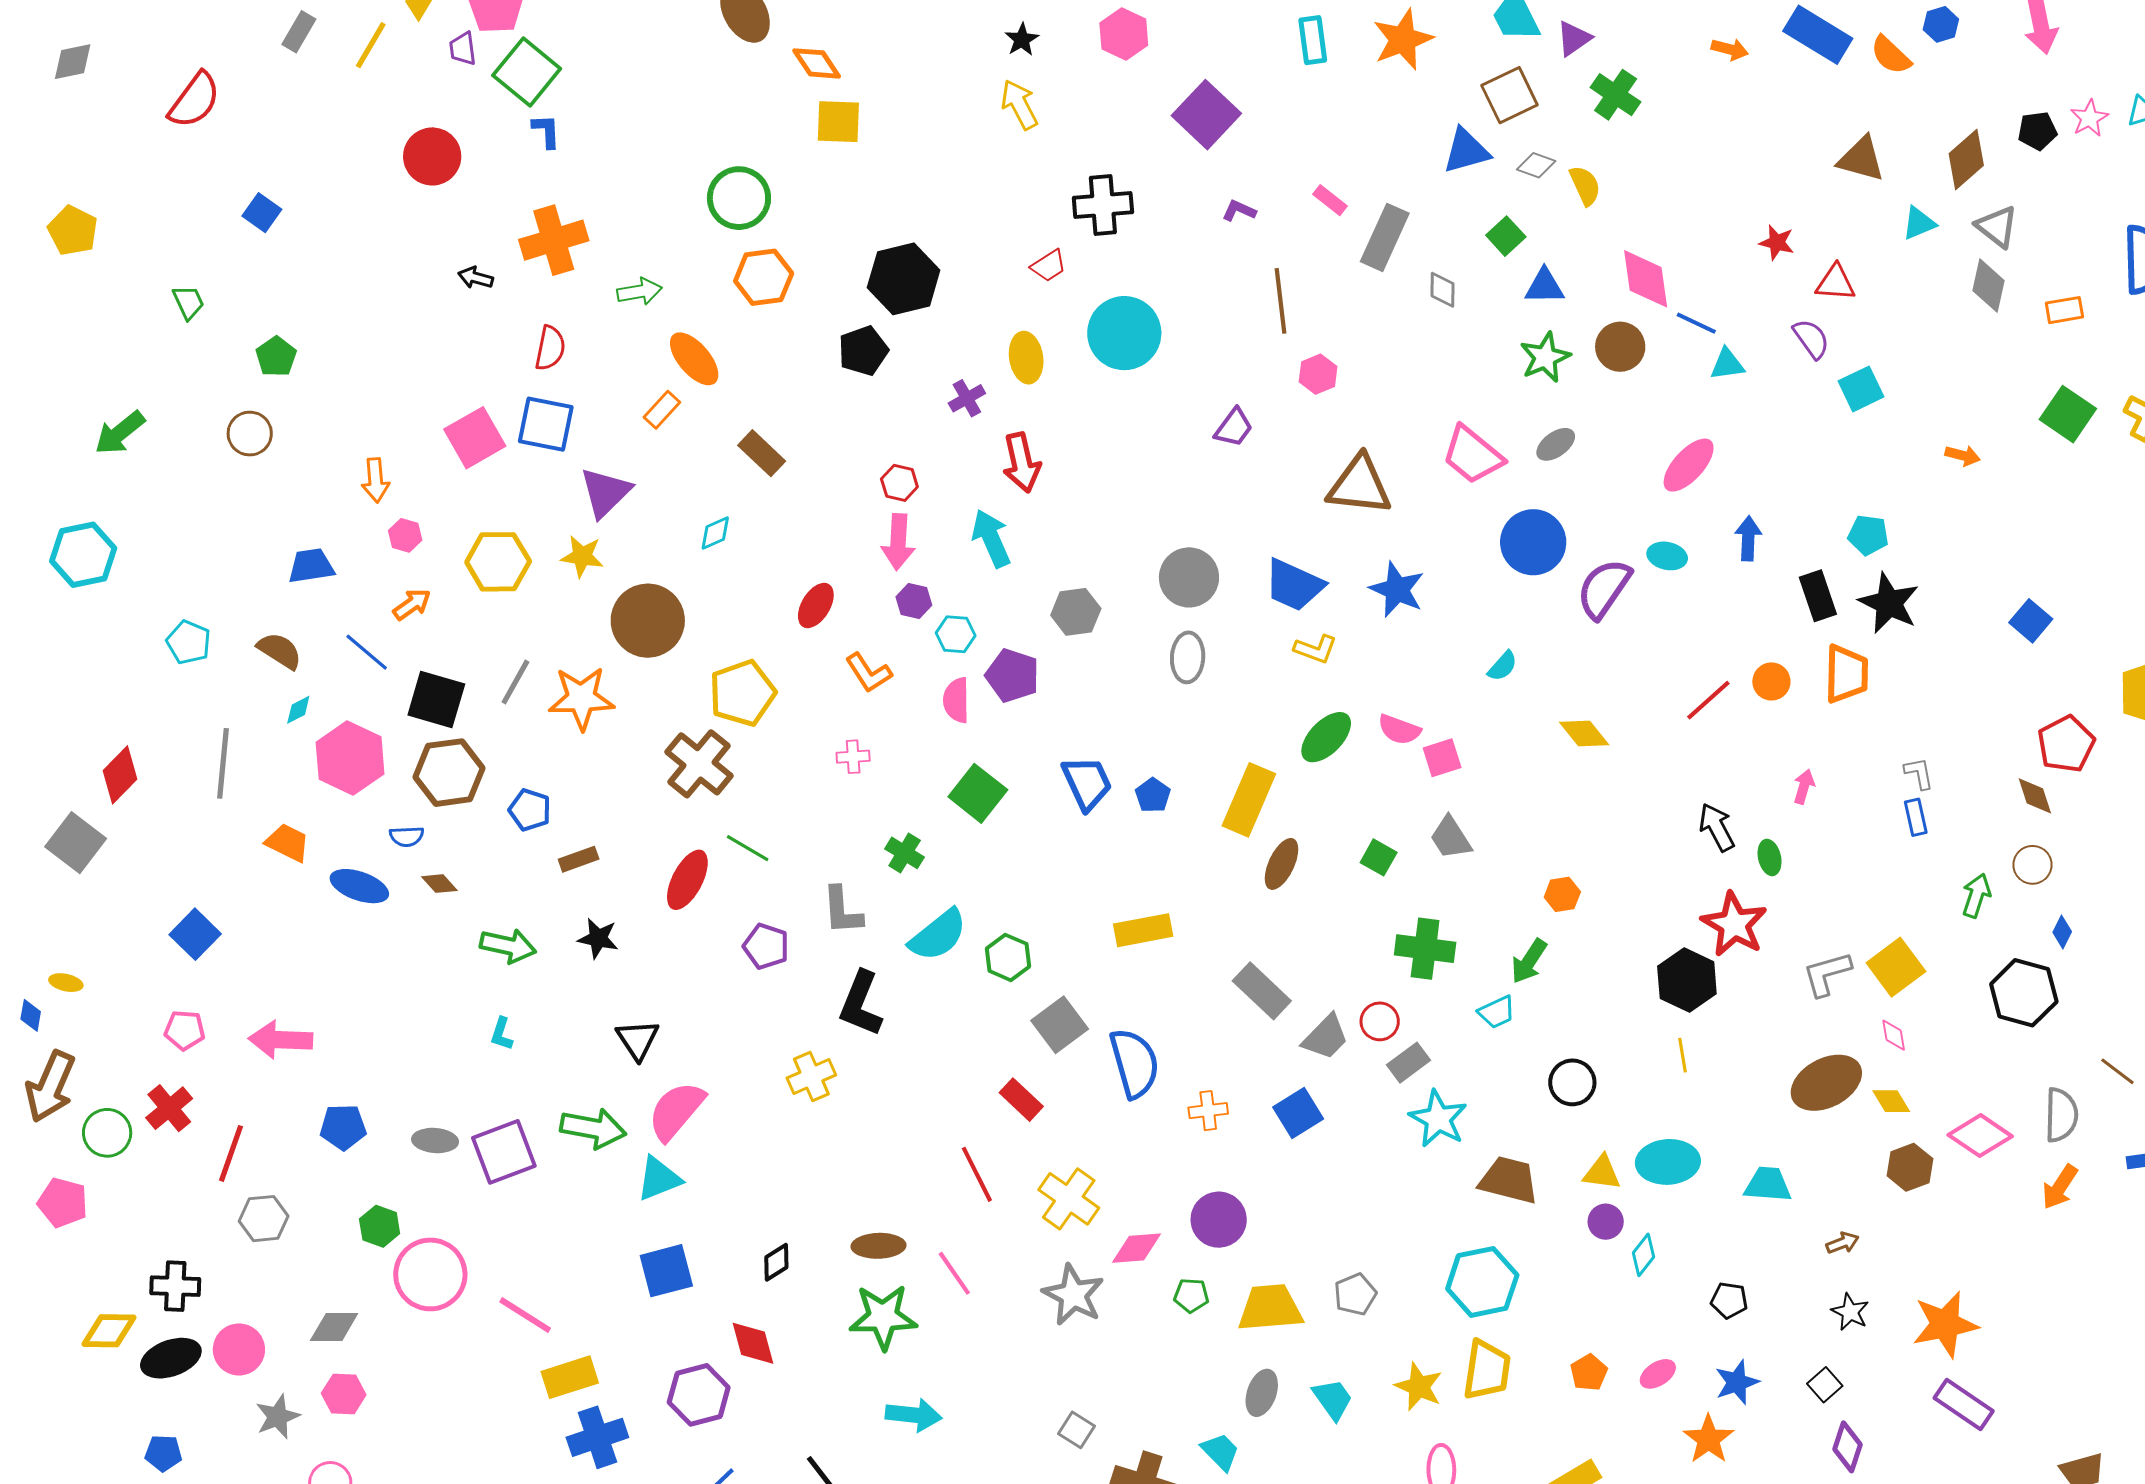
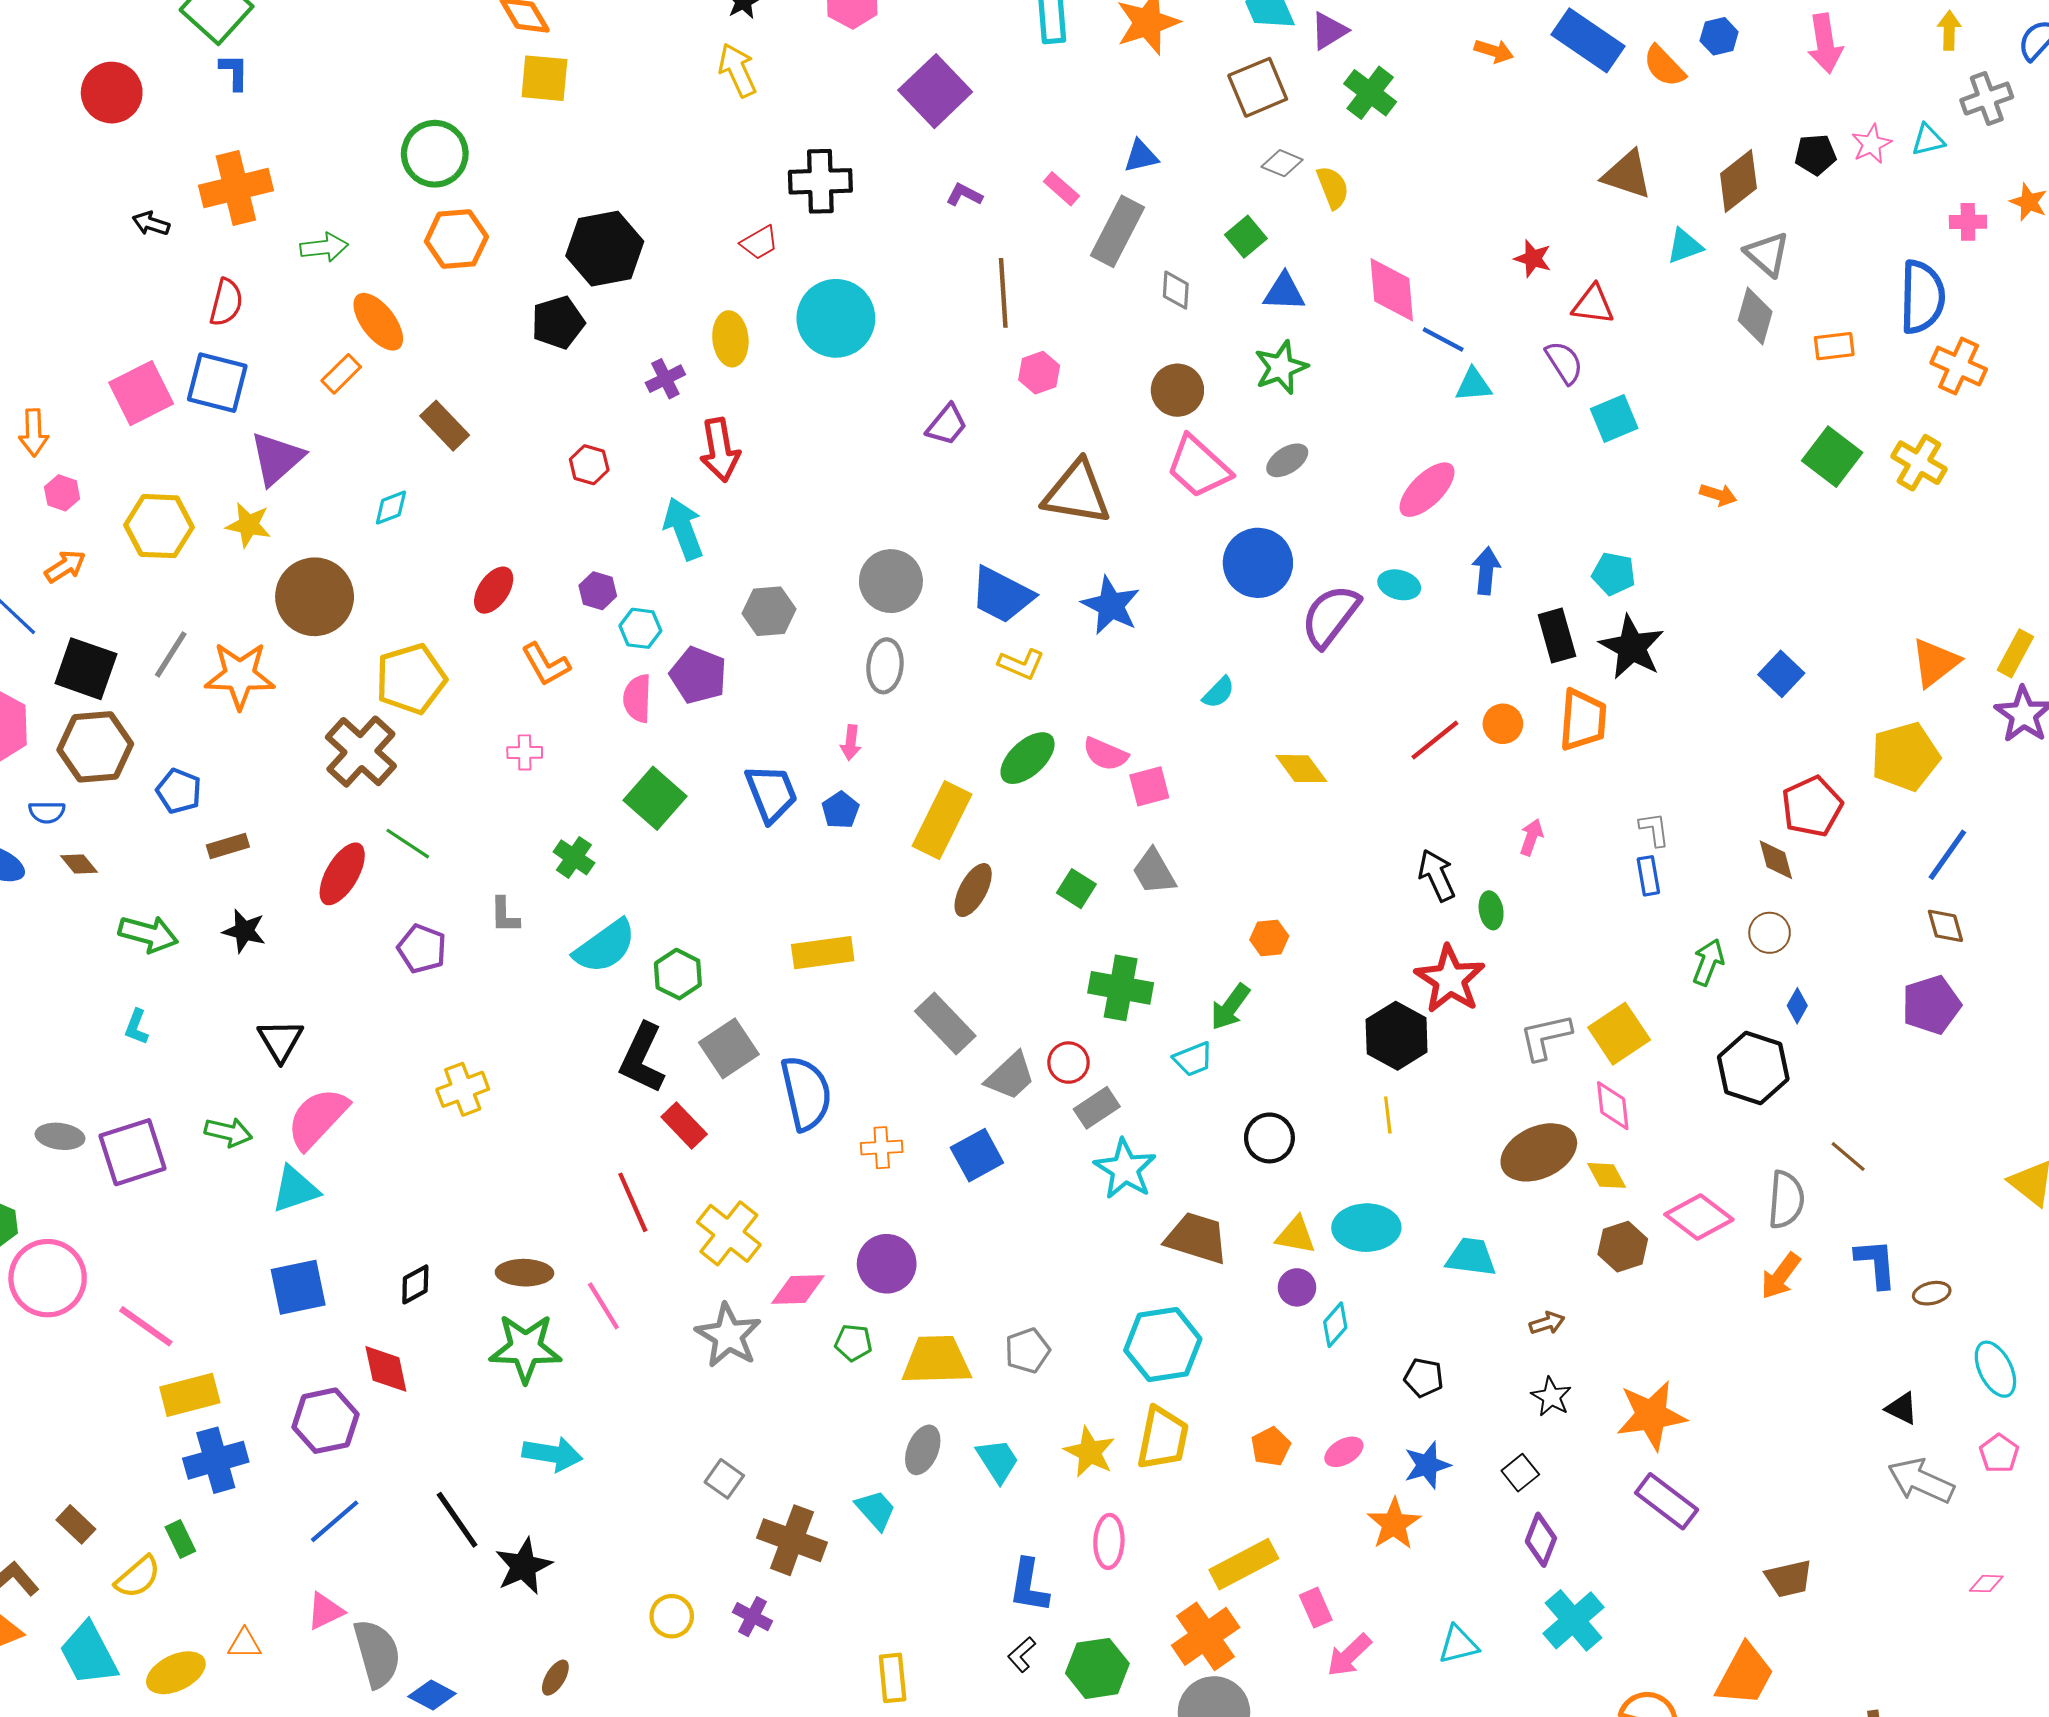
blue triangle: (1466, 151) -> (1141, 156), moved, size x0.7
brown circle: (1620, 347) -> (1177, 390), moved
pink arrow: (898, 542) -> (851, 743), moved, size x0.6
gray L-shape: (842, 911) -> (505, 915), size x0.7
black L-shape: (861, 1004) -> (642, 1058), moved
pink diamond: (1894, 1035) -> (1613, 1106), size x1.4
green arrow: (593, 1128) -> (228, 1132), size x0.7

